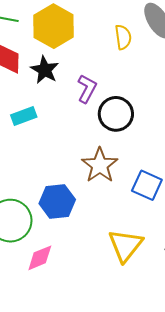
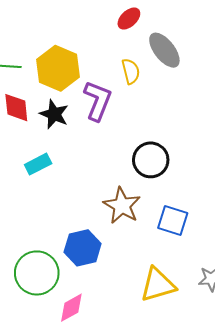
purple L-shape: (87, 89) -> (98, 101), moved, size x1.4
black circle: (116, 114) -> (151, 160), moved
yellow triangle: (125, 245) -> (158, 285), turned 42

